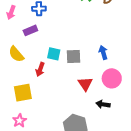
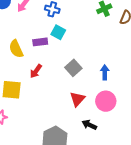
purple rectangle: (30, 30) -> (40, 42), moved
cyan square: (54, 54) -> (58, 32), moved
gray square: (74, 57) -> (73, 68), turned 35

